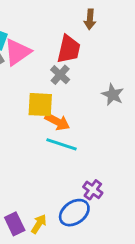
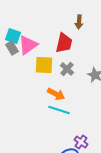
gray cross: (60, 75) -> (67, 69), moved
yellow square: (40, 105) -> (44, 65), moved

